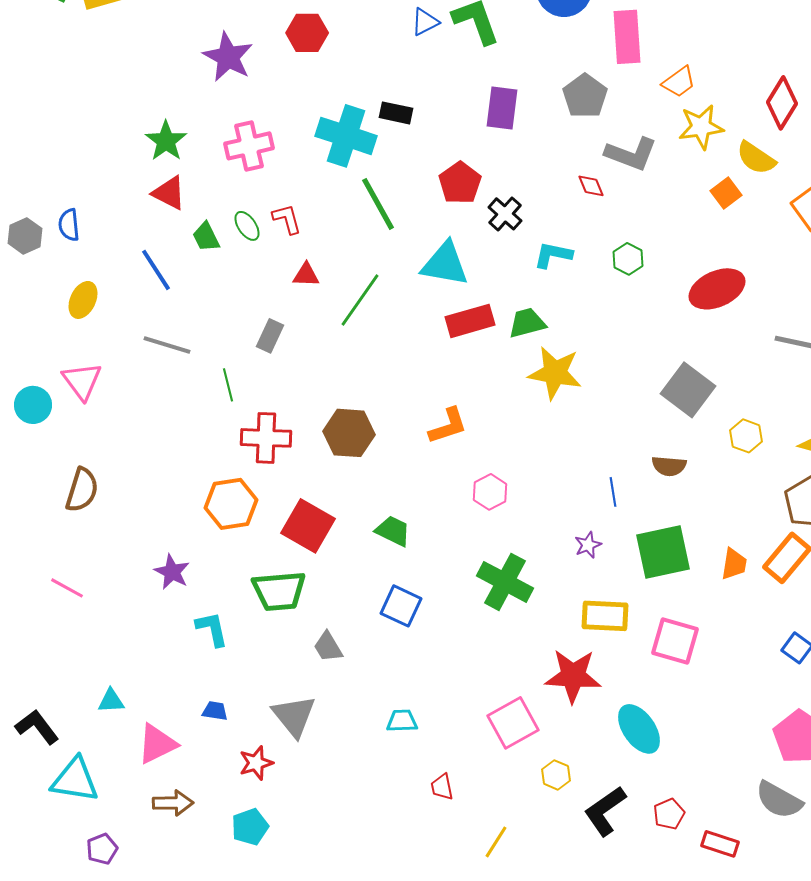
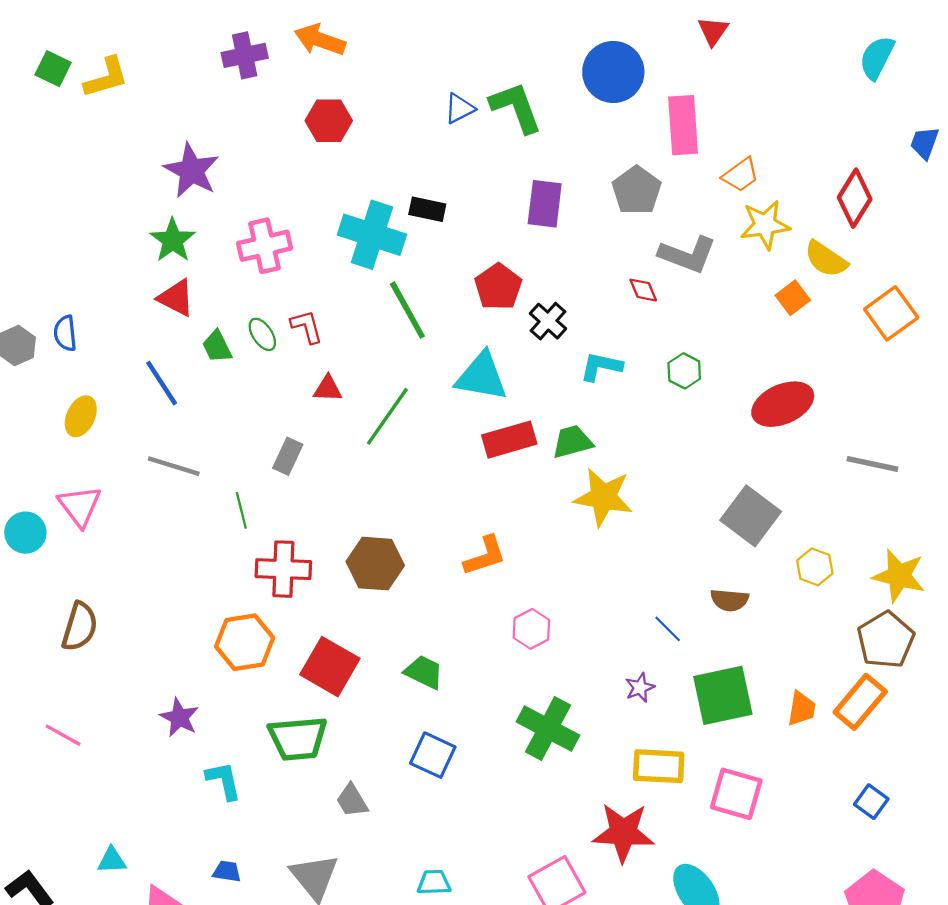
purple star: (228, 57) -> (191, 171), moved
blue line: (613, 492) -> (668, 629), turned -36

